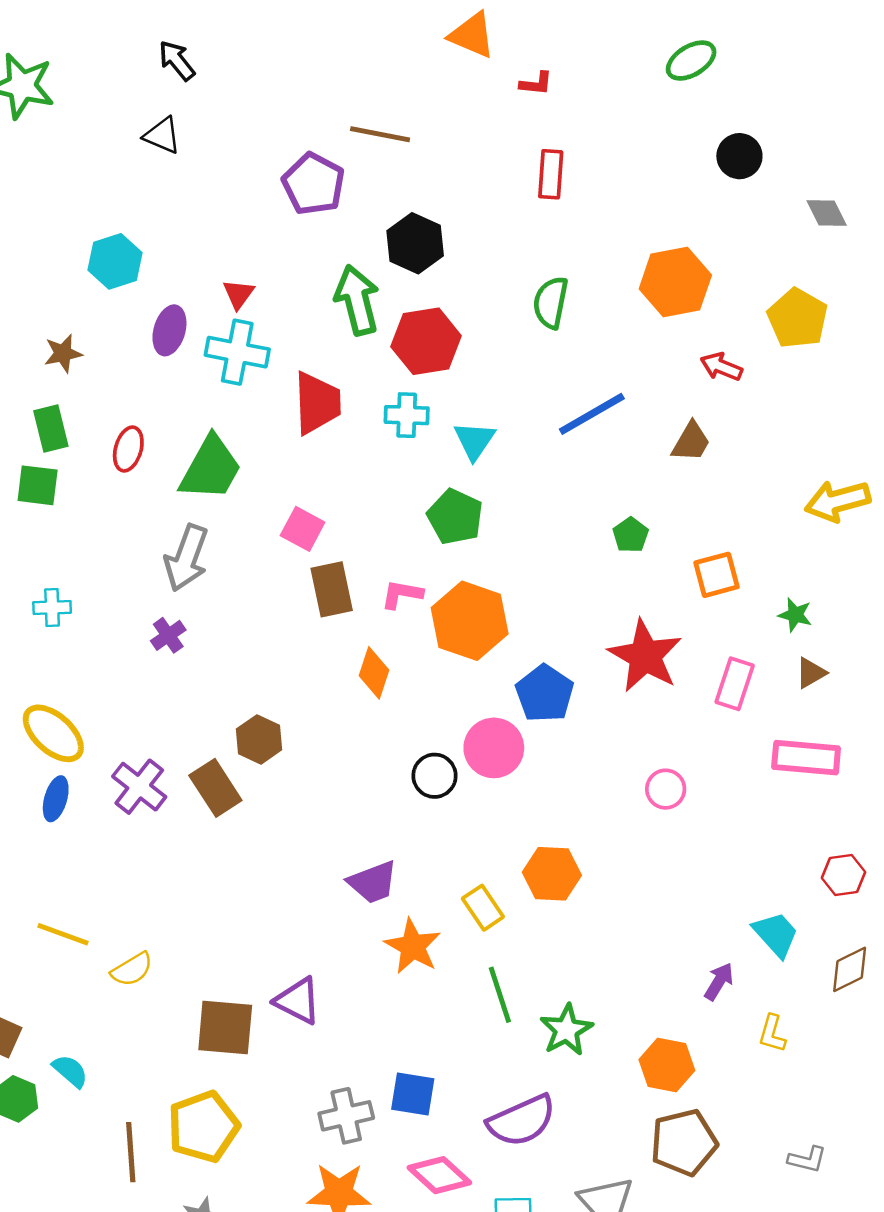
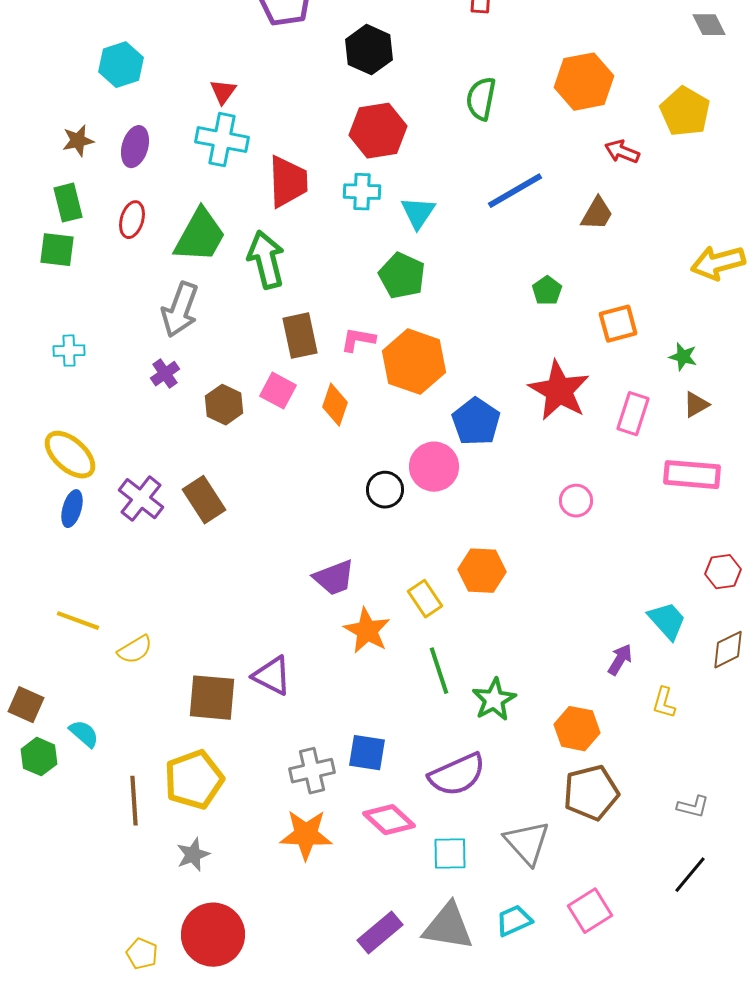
green arrow: (357, 300) -> (266, 260), moved
purple ellipse: (169, 330) -> (135, 147), moved
pink square: (303, 529) -> (278, 391), moved
brown hexagon: (259, 739) -> (224, 405), moved

